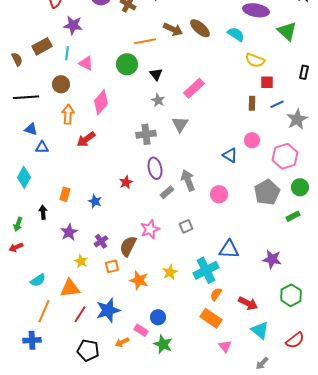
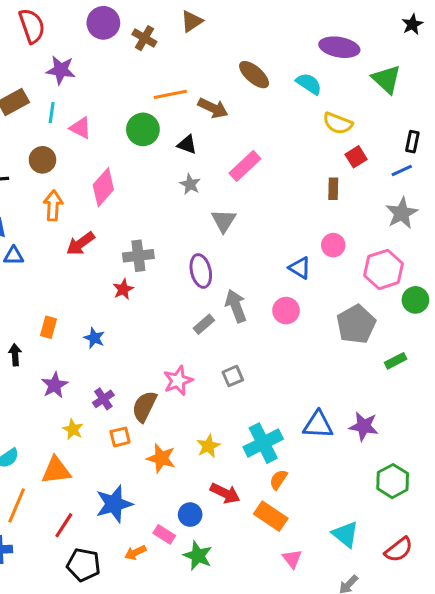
brown arrow: (173, 29) -> (213, 108), moved
black triangle: (156, 74) -> (187, 145), turned -32
red square: (267, 82) -> (356, 157), turned -32
blue line: (277, 104) -> (402, 171), moved
gray cross: (146, 134) -> (138, 256), moved
purple ellipse: (155, 168) -> (201, 271), moved
red star: (126, 182) -> (123, 289), moved
green circle: (300, 187) -> (415, 300), moved
pink circle: (219, 194) -> (286, 311), moved
blue triangle: (229, 249) -> (318, 425), moved
red arrow: (248, 303) -> (225, 493), moved
red line: (80, 314) -> (64, 525), moved

